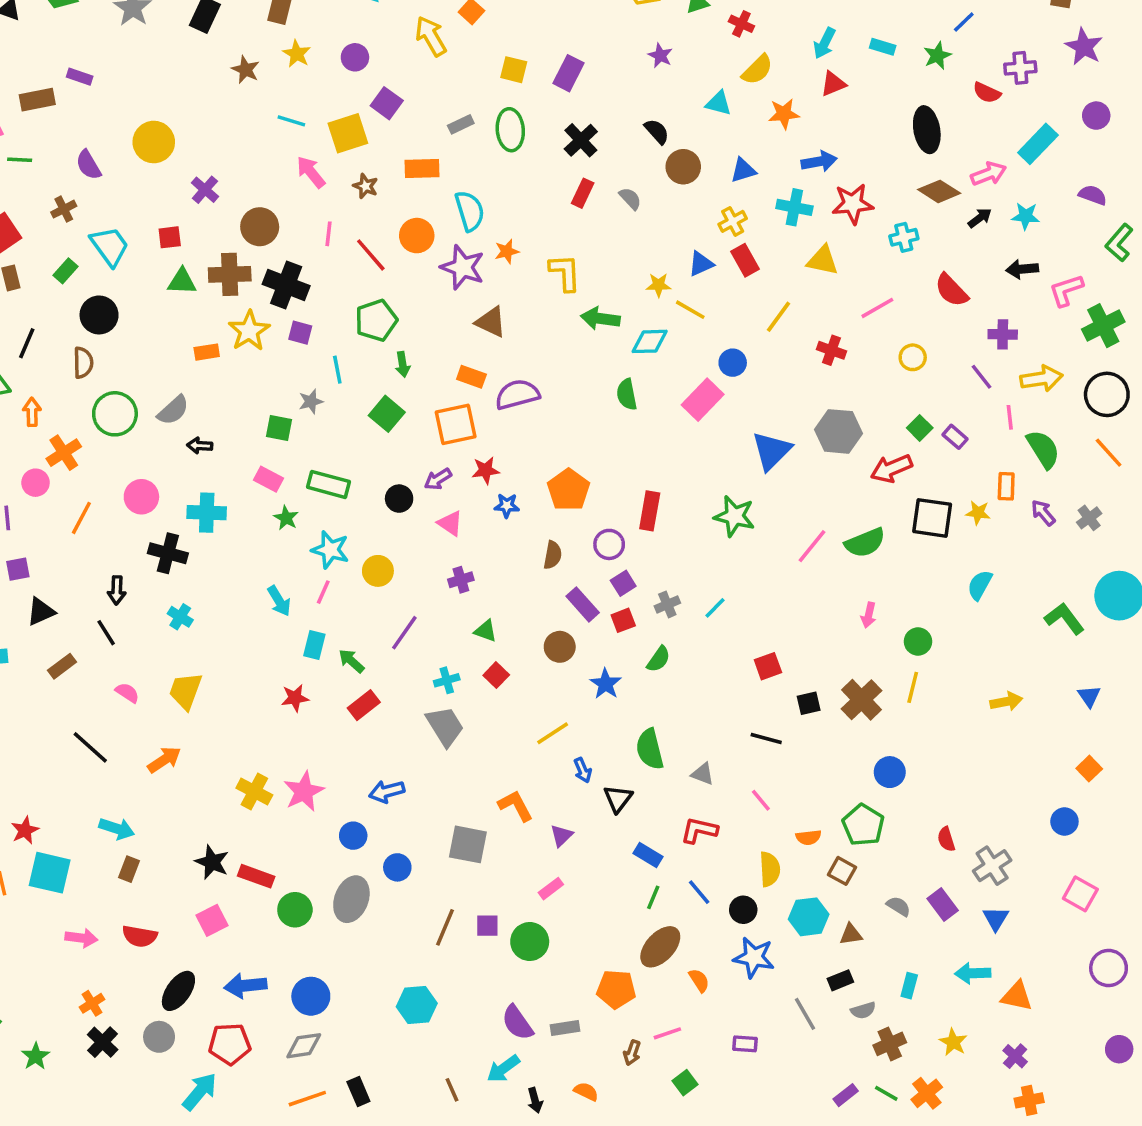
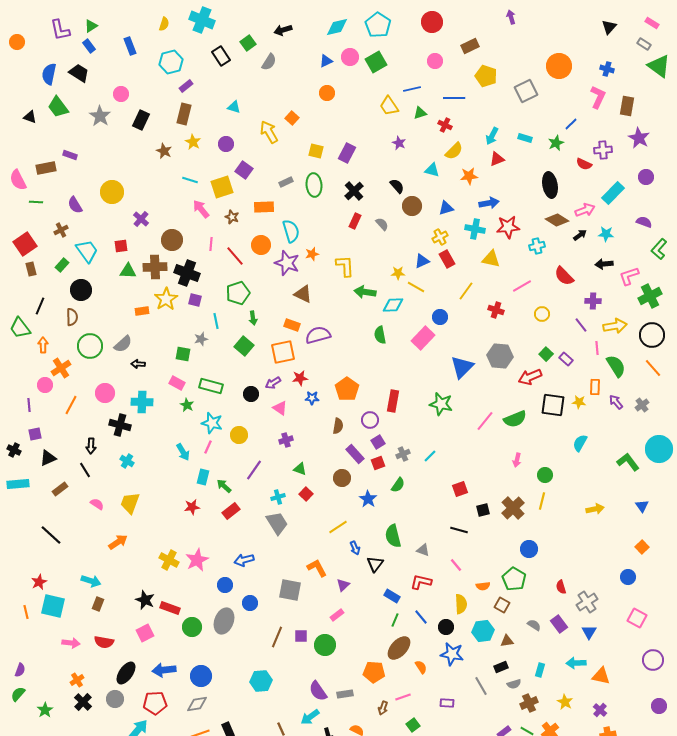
black line: (90, 747) -> (51, 535), moved

